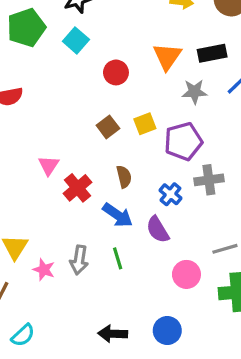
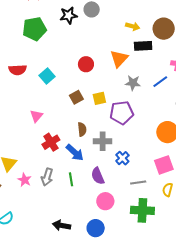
cyan square: (76, 40) -> (47, 76), moved
black rectangle: (212, 53) -> (143, 46), moved
gray cross: (209, 180) -> (103, 141), moved
red cross: (77, 188) -> (51, 142), moved
blue cross: (170, 194) -> (122, 158), moved
purple semicircle: (158, 230) -> (98, 176), moved
pink circle: (186, 274) -> (105, 201), moved

